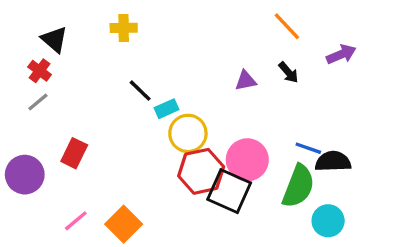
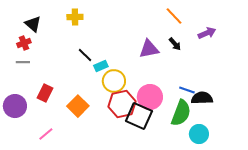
red cross: (40, 71) -> (24, 43), turned 32
purple triangle: (246, 81) -> (149, 49), size x1.5
gray line: (38, 102) -> (23, 62), turned 40
orange square: (124, 224) -> (78, 106), moved

